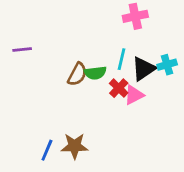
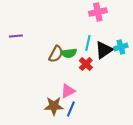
pink triangle: (134, 95) -> (68, 91), moved
blue line: (47, 150) -> (71, 109), moved

